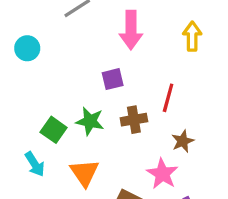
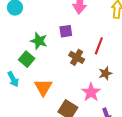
brown cross: (134, 120) -> (77, 57), turned 35
green star: (90, 121) -> (39, 41), moved

